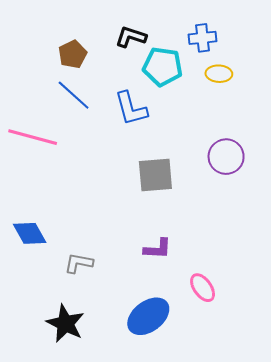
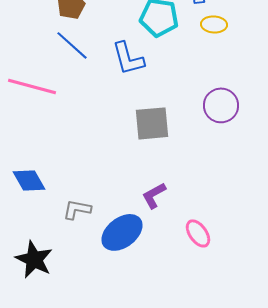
purple L-shape: (158, 249) -> (154, 195), turned 148
blue ellipse: (148, 316) -> (122, 232), moved
black star: (65, 323) -> (34, 259), moved

